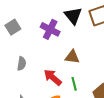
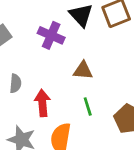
red arrow: (53, 77) -> (42, 103), moved, turned 48

